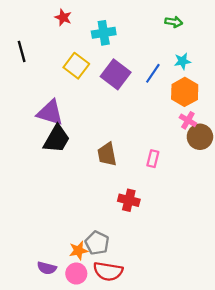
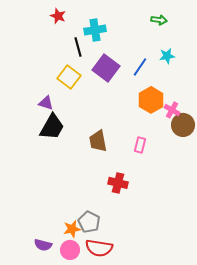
black line: (22, 51) -> (78, 47), moved
yellow square: (76, 66) -> (69, 77), moved
orange hexagon: (185, 92) -> (151, 100), moved
purple triangle: (50, 113) -> (46, 103), size x0.6

